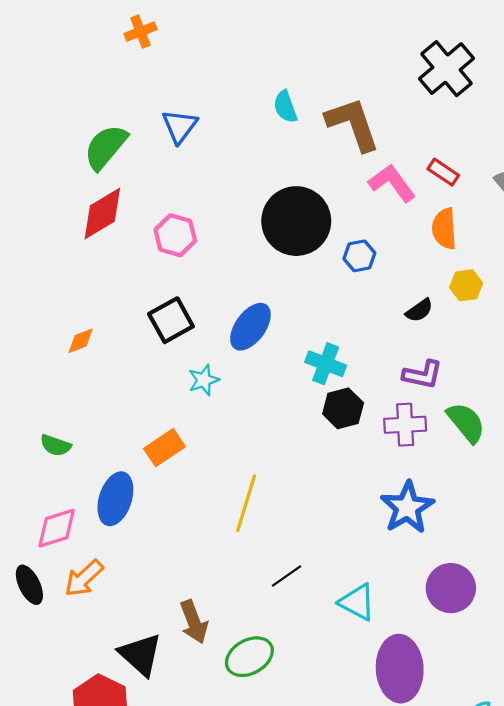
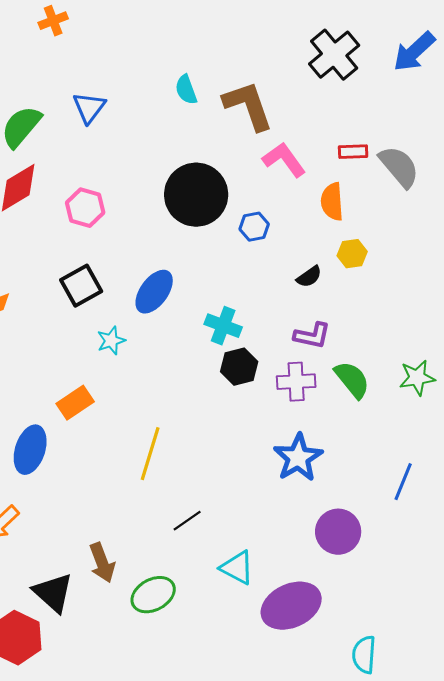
red rectangle: (443, 172) -> (353, 152), moved, turned -36
cyan triangle: (357, 602) -> (237, 568), moved
purple ellipse: (400, 669) -> (291, 606), turned 68

